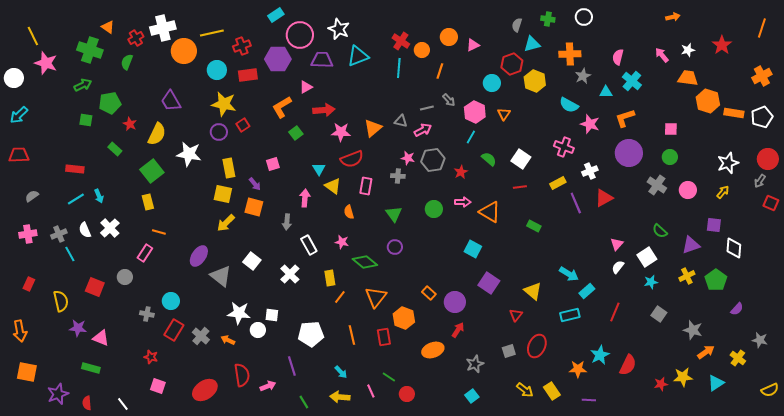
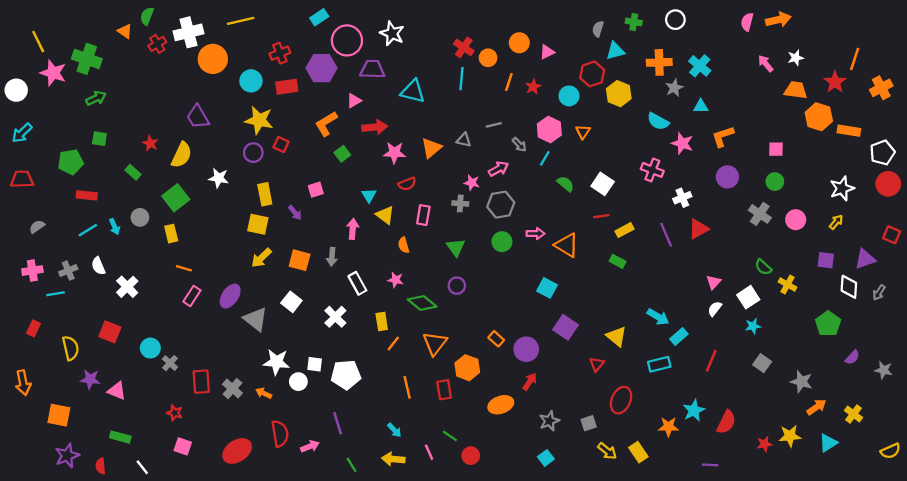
orange arrow: (673, 17) -> (778, 20), size x1.5
orange line: (762, 28) -> (855, 59), moved
yellow line: (212, 33) -> (241, 21), moved
red star: (722, 45) -> (835, 82), moved
green cross: (90, 50) -> (87, 59), moved
cyan triangle: (358, 56) -> (413, 91), moved, turned 35
pink semicircle: (618, 57) -> (747, 22), moved
green semicircle: (127, 62) -> (147, 16), moved
cyan cross: (632, 81) -> (700, 66), moved
gray arrow: (449, 100) -> (519, 145), moved
green pentagon: (110, 103) -> (71, 162), moved
white pentagon: (762, 117) -> (882, 153), moved
red square: (243, 125) -> (281, 145), turned -32
pink arrow: (423, 130) -> (498, 169), moved
purple circle: (629, 153) -> (727, 177), size x0.7
white star: (189, 154) -> (219, 178), size x0.7
red semicircle: (352, 159) -> (407, 184), size x0.7
gray hexagon: (433, 160) -> (501, 205), moved
red star: (461, 172) -> (533, 87), moved
gray arrow: (760, 181) -> (879, 293), moved
yellow rectangle: (558, 183) -> (625, 230), moved
orange square: (254, 207) -> (300, 260), moved
white cross: (110, 228) -> (127, 287), moved
purple triangle: (691, 245) -> (865, 259), moved
pink rectangle: (145, 253) -> (192, 296), moved
cyan line: (70, 254) -> (56, 294), moved, turned -70
yellow cross: (687, 276) -> (788, 284), moved, turned -35
gray circle: (125, 277) -> (140, 217), moved
cyan circle: (171, 301) -> (150, 348), moved
gray cross: (147, 314) -> (170, 363), turned 32
red rectangle: (174, 330) -> (201, 382), turned -35
white pentagon: (311, 334) -> (346, 375), moved
gray star: (760, 340) -> (884, 370), moved
gray square: (509, 351) -> (589, 423), moved
green rectangle: (91, 368) -> (120, 437), moved
orange square: (27, 372) -> (59, 415), moved
purple line: (589, 400) -> (710, 465), moved

